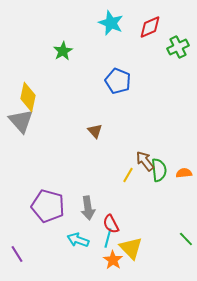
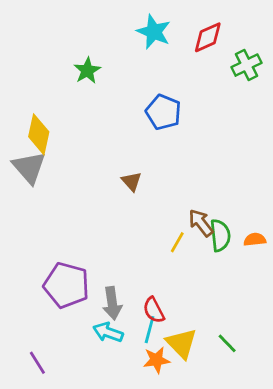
gray arrow: (88, 208) -> (112, 303), moved
green line: (186, 239) -> (227, 343), moved
purple line: (17, 254) -> (37, 363), moved
orange star: (113, 260) -> (156, 360), turned 30

